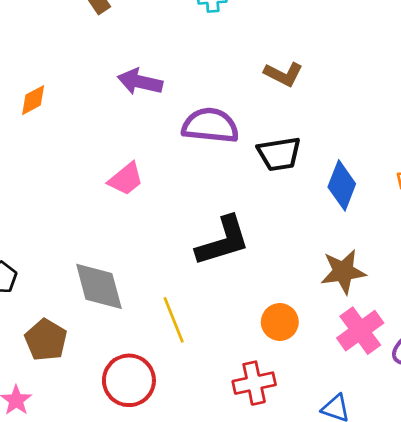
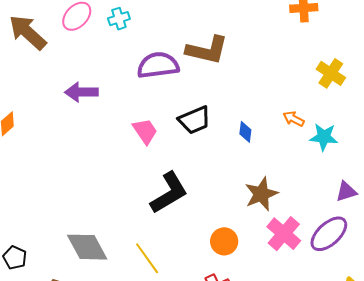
brown L-shape: (283, 74) -> (207, 50), moved, size x1.5
purple semicircle: (210, 125) -> (158, 65), moved
pink trapezoid: (126, 179) -> (145, 131), moved, turned -72
blue diamond: (342, 185) -> (245, 132), size x0.6

